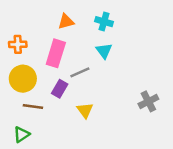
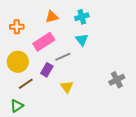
cyan cross: (104, 22) -> (82, 17), turned -32
orange cross: (18, 44) -> (17, 27), moved
pink rectangle: (56, 53) -> (44, 42), turned 40
brown line: (33, 107) -> (26, 84), turned -42

